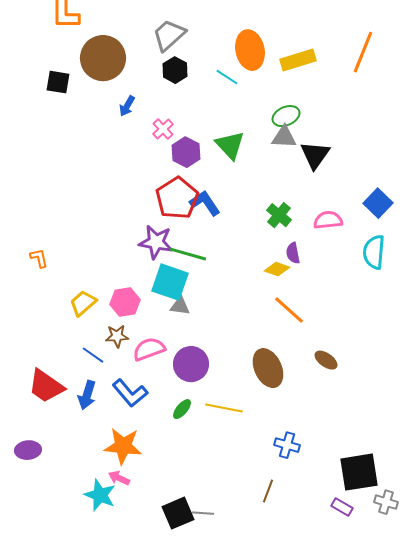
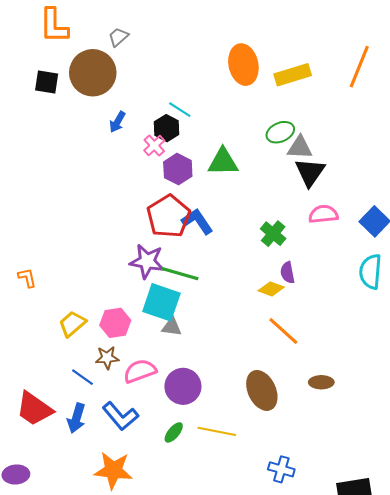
gray trapezoid: (169, 35) -> (118, 37), moved, size x0.6
black hexagon: (175, 70) -> (167, 128), moved
cyan line: (227, 77) -> (180, 110), moved
black square: (58, 82) -> (47, 82), moved
gray triangle: (284, 137) -> (300, 148), moved
green triangle: (230, 145) -> (223, 162), turned -48
pink semicircle: (328, 220) -> (323, 214), moved
brown ellipse: (326, 360) -> (321, 382), turned -35

